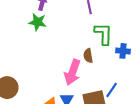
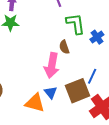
blue cross: (123, 51) -> (97, 37), turned -32

